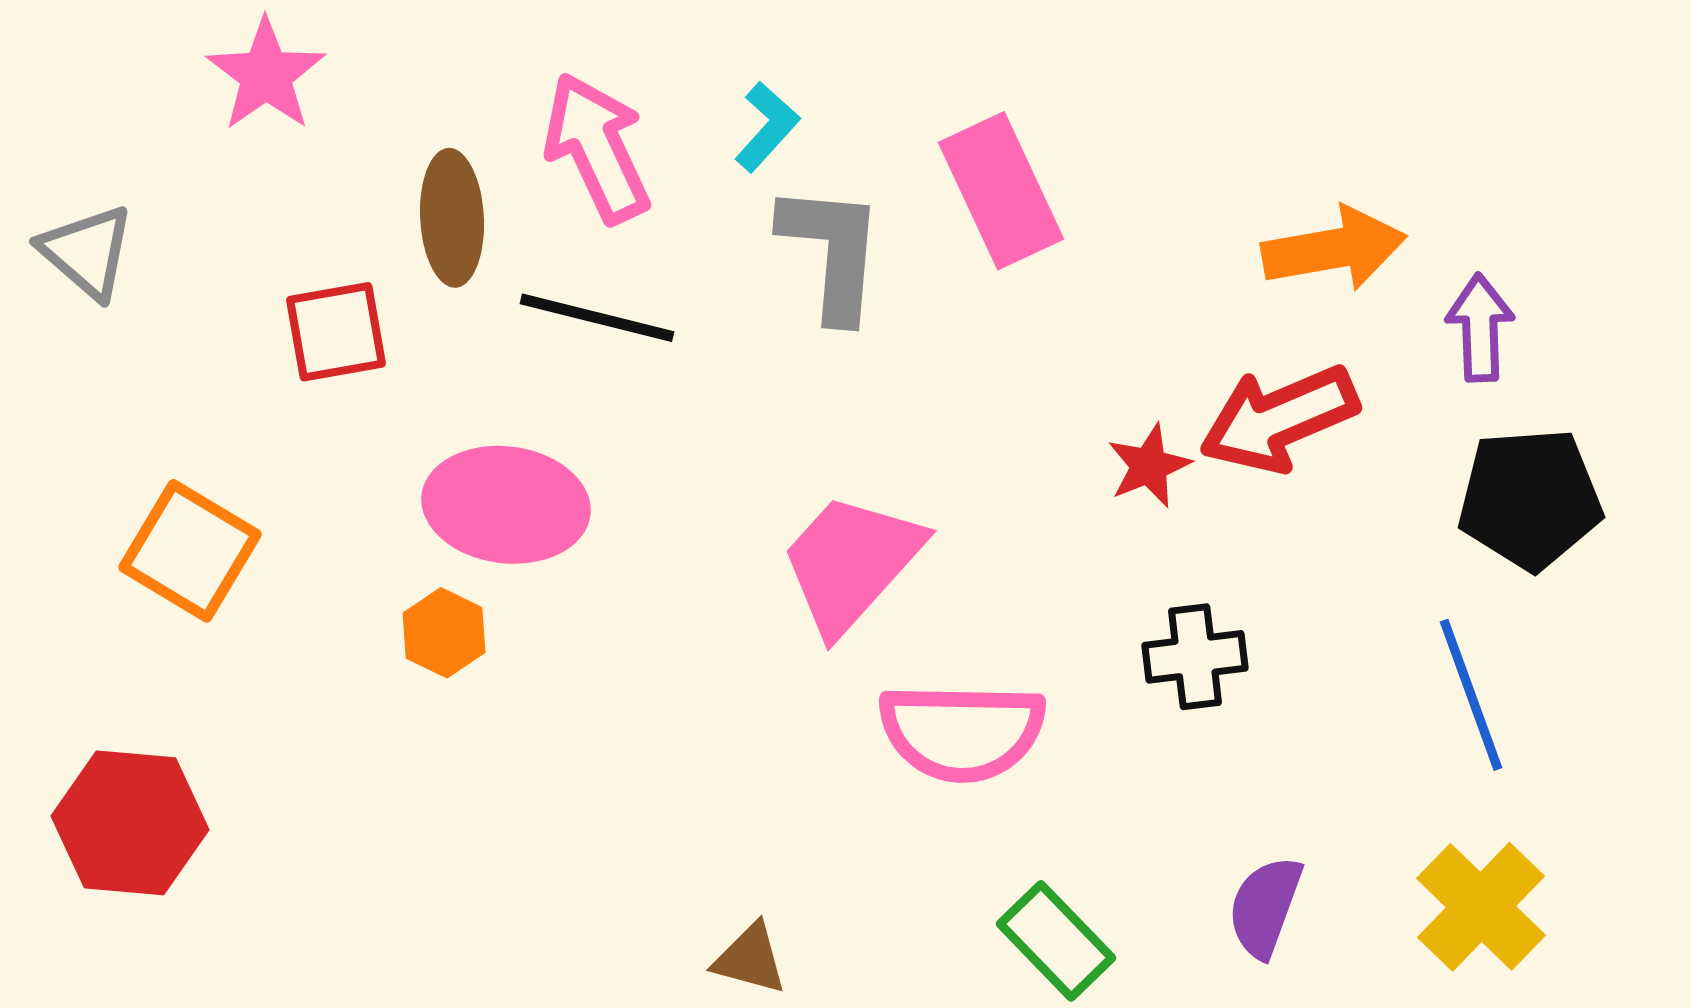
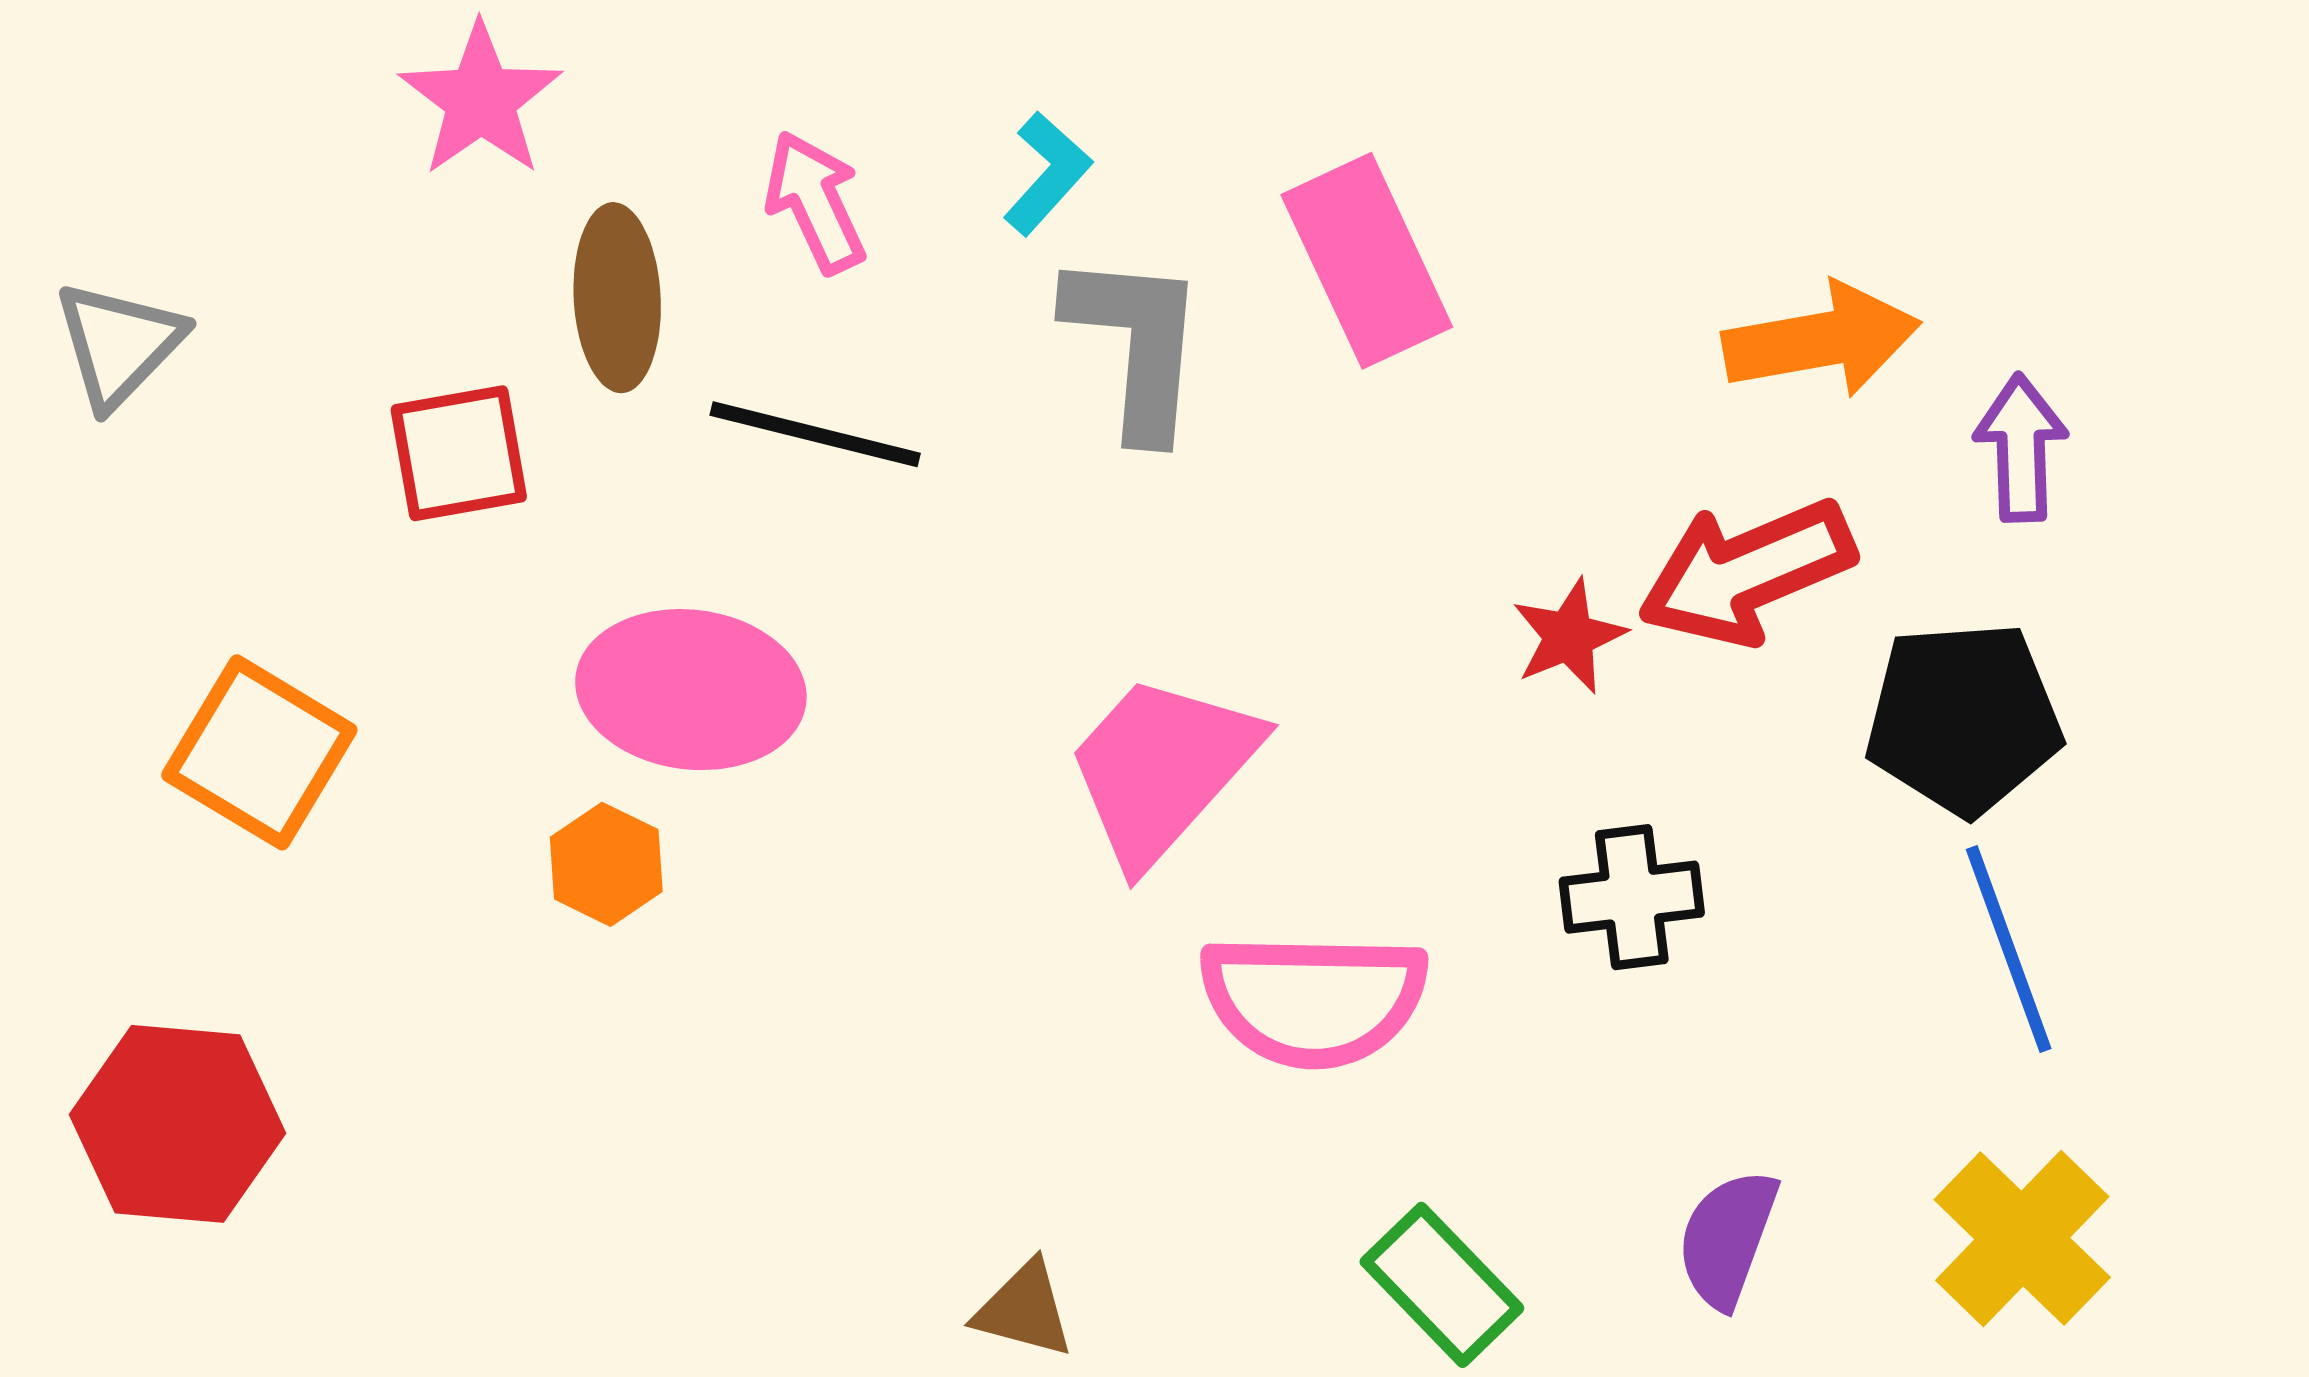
pink star: (266, 75) -> (481, 100), moved
pink arrow: (597, 148) -> (815, 202), size x0.7
gray triangle: (87, 252) -> (119, 344), turned 33
black pentagon: (1530, 499) -> (1964, 718), moved

